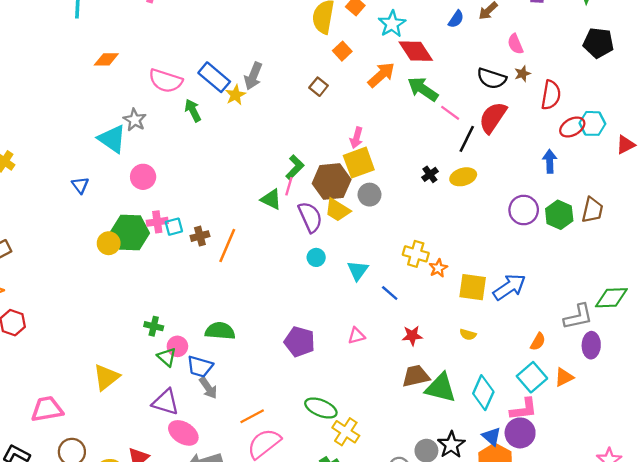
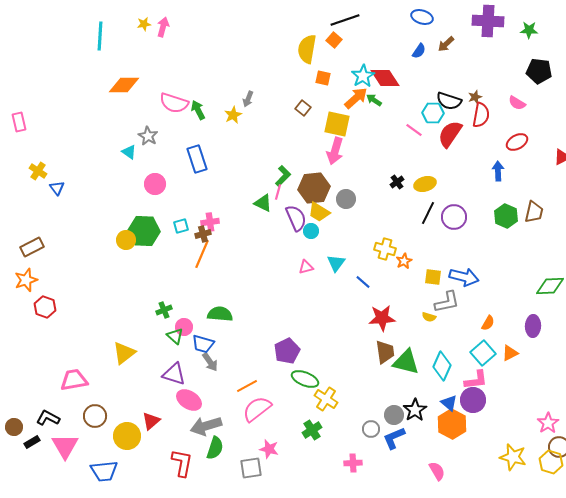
cyan star: (392, 24) -> (363, 76), moved
pink semicircle: (515, 44) -> (517, 103), moved, turned -36
orange square: (342, 51) -> (323, 78), turned -35
orange diamond: (106, 59) -> (124, 85), size x1.4
gray arrow: (253, 76) -> (248, 99), size x0.7
blue rectangle: (214, 77) -> (197, 159), moved, turned 32
green arrow: (423, 89) -> (374, 100), moved, size x0.6
red semicircle: (551, 95) -> (481, 115), moved
green arrow: (193, 110) -> (198, 110), moved
cyan hexagon: (592, 123) -> (433, 113), moved
pink arrow: (356, 138) -> (335, 151), size x1.5
cyan triangle: (112, 139) -> (129, 152), size x0.6
black line: (467, 139) -> (428, 213), moved
yellow square: (359, 163) -> (337, 124), moved, turned 32
blue triangle: (80, 185) -> (57, 188), moved
purple circle: (524, 210) -> (454, 217), moved
pink cross: (157, 222) -> (210, 222), moved
orange line: (227, 246) -> (202, 254), moved
cyan circle: (316, 257) -> (311, 231), moved
yellow square: (473, 287) -> (433, 277), size x0.7
blue arrow: (509, 287) -> (464, 277), turned 48
gray L-shape: (578, 317) -> (447, 302), moved
green cross: (154, 326) -> (164, 310), turned -35
pink triangle: (356, 336) -> (306, 267), moved
red star: (412, 336) -> (382, 318), size x1.5
purple pentagon: (300, 342) -> (287, 351), moved, turned 30
brown trapezoid: (416, 376) -> (385, 352), turned 95

